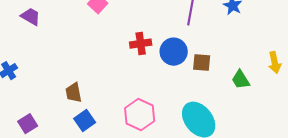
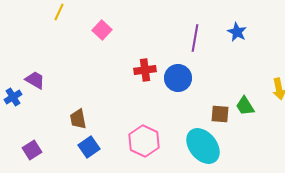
purple trapezoid: (31, 17) -> (35, 80), moved
brown square: (202, 63) -> (220, 114), moved

